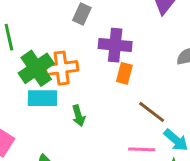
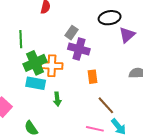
purple cross: (115, 45) -> (79, 49), moved
orange rectangle: (124, 73) -> (93, 77), turned -32

